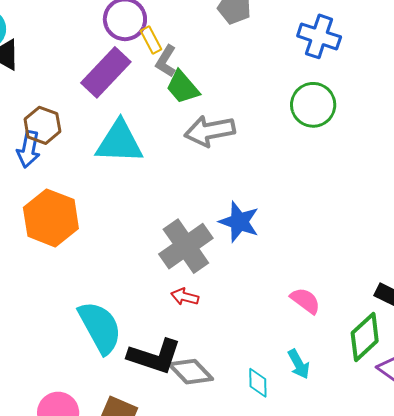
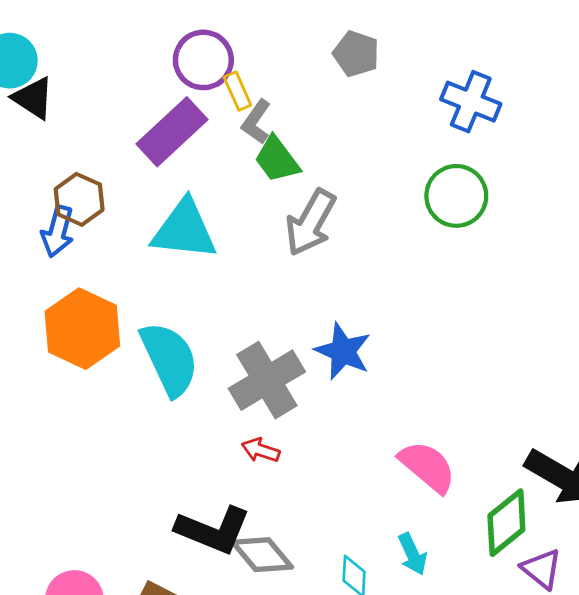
gray arrow: (210, 131) -> (311, 223), turned -54
pink semicircle: (305, 301) -> (427, 467), size x1.4
cyan semicircle: (100, 327) -> (169, 359), moved

